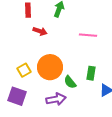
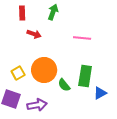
green rectangle: (91, 73) -> (85, 76), size x1.5
purple arrow: (56, 99) -> (37, 105), moved

